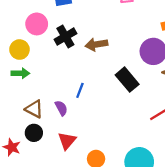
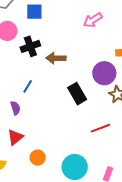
blue line: (80, 90) -> (28, 86), moved

